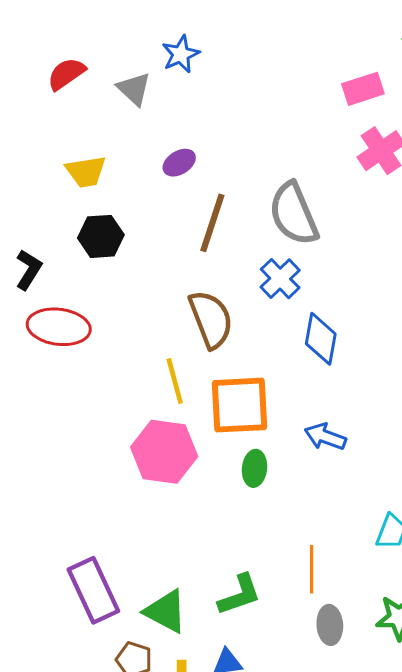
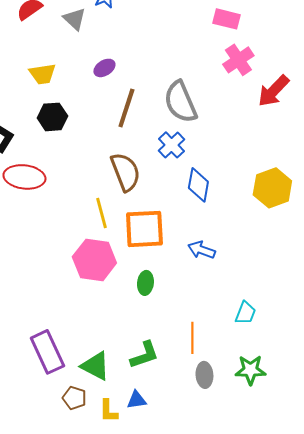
pink rectangle: (363, 89) -> (226, 19), turned 32
green ellipse: (255, 468) -> (145, 283), moved

